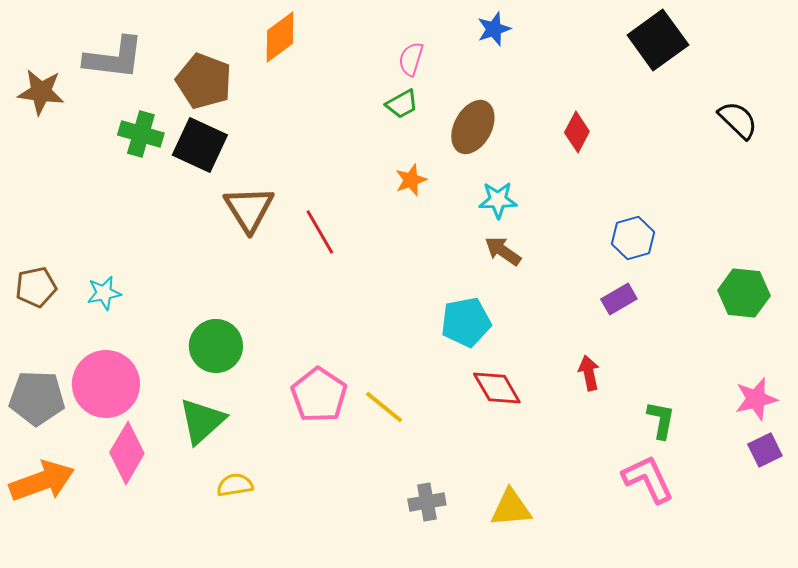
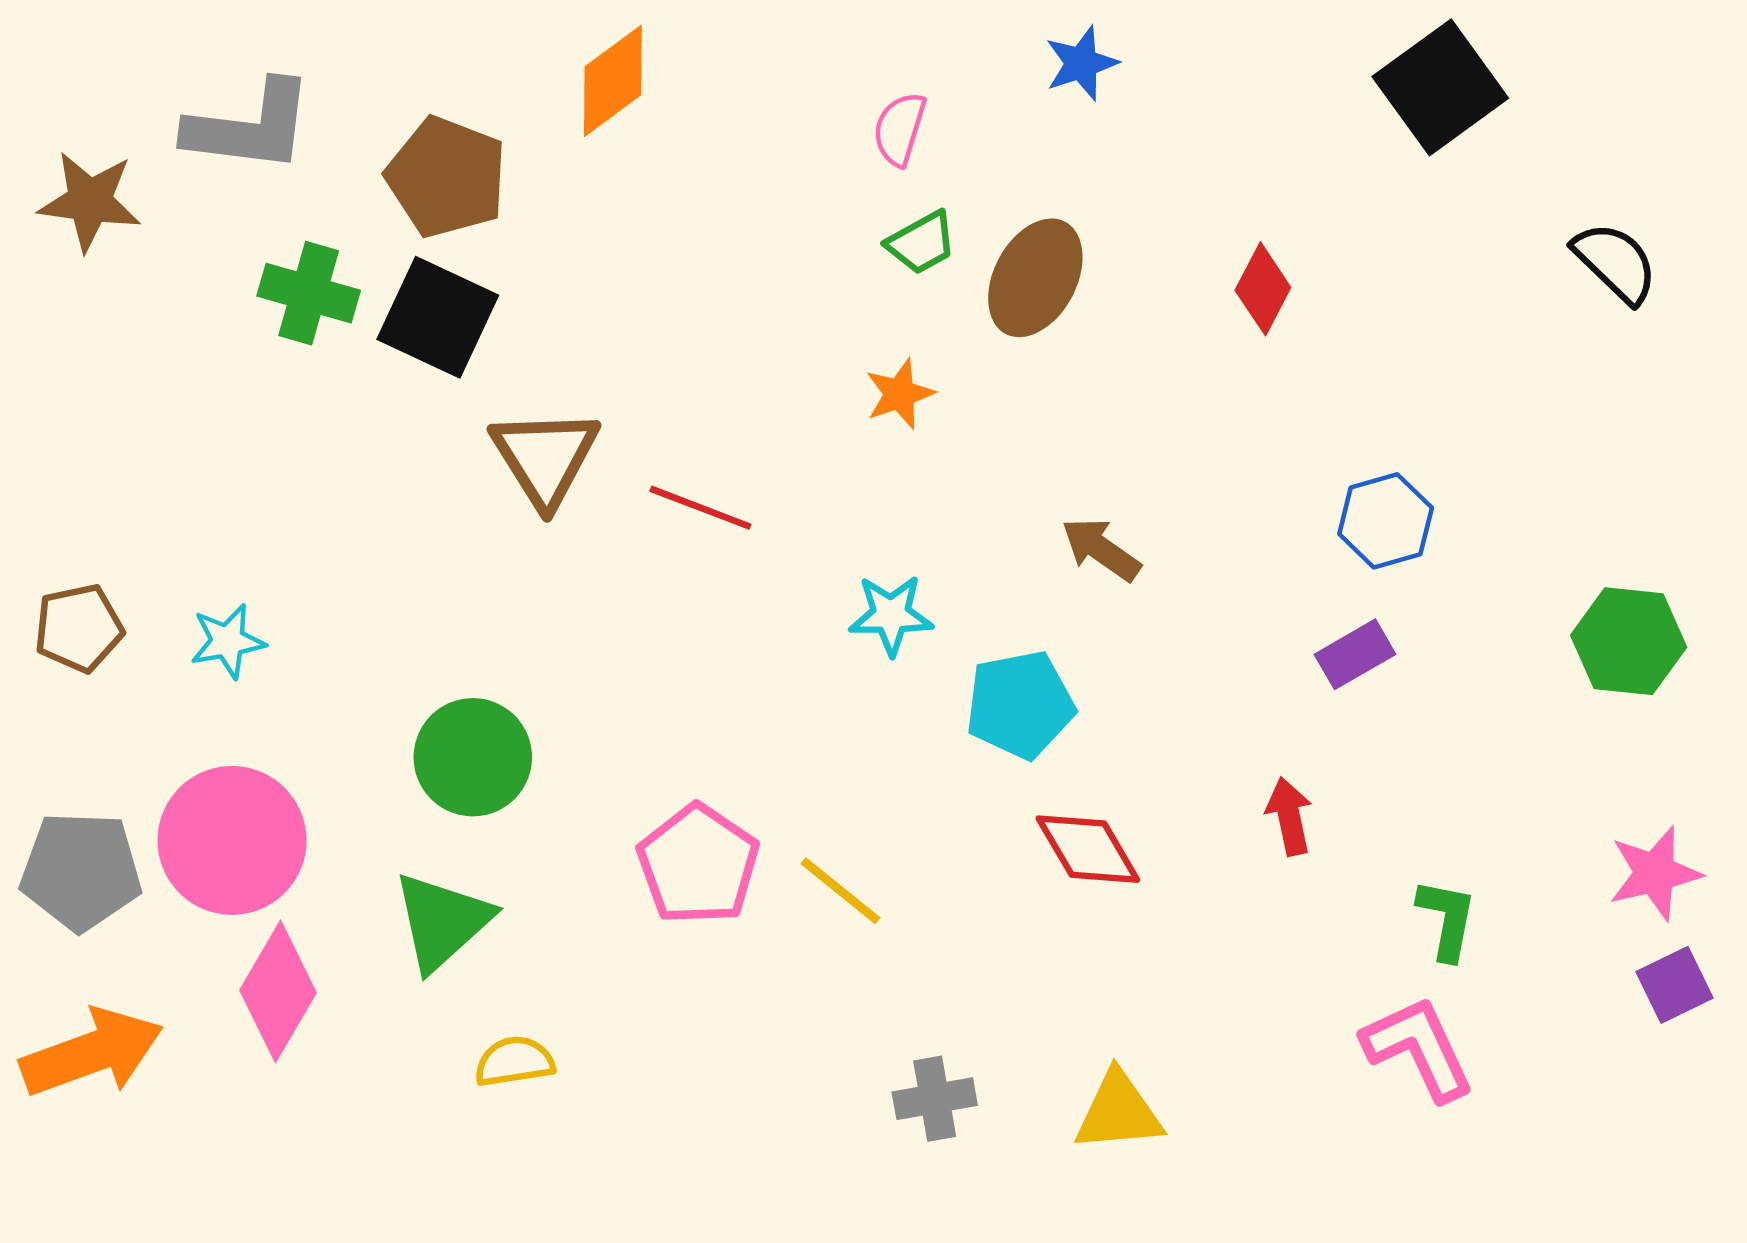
green trapezoid: (402, 104) -> (922, 243), moved
cyan star: (498, 200) -> (891, 615), moved
red line: (320, 232) -> (700, 508), turned -39

